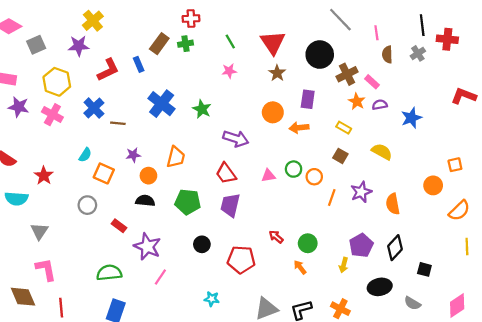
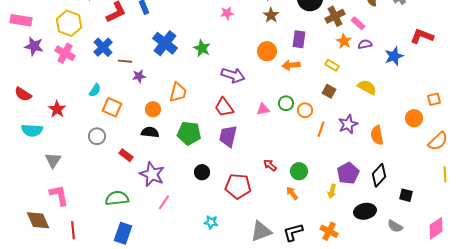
red L-shape: (464, 96) -> (422, 36), moved
purple star: (133, 155) -> (139, 76), moved

